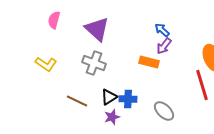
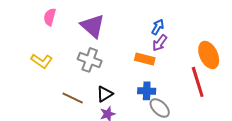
blue arrow: (162, 30) -> (158, 27), turned 77
blue cross: (128, 99) -> (147, 91), moved

